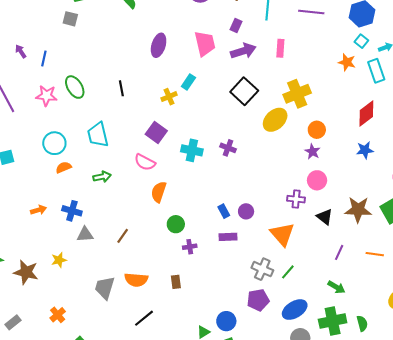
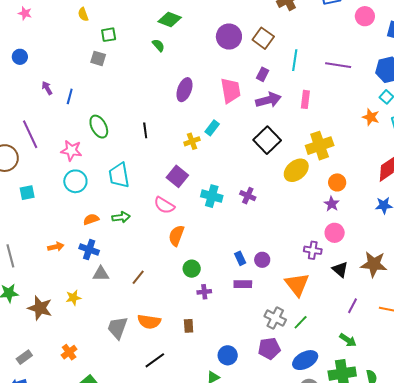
pink star: (46, 96) -> (71, 150), moved
orange semicircle: (64, 167) -> (91, 219), moved
blue circle: (226, 321) -> (228, 355), moved

